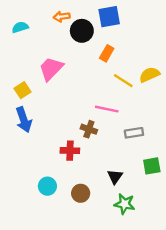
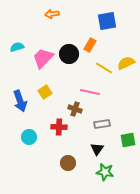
blue square: (109, 17) -> (107, 21), moved
cyan semicircle: (20, 27) -> (17, 47), moved
black circle: (82, 31) -> (69, 54), moved
yellow square: (23, 90) -> (45, 92), moved
gray rectangle: (134, 133) -> (102, 124), moved
cyan circle: (47, 186) -> (29, 137), moved

